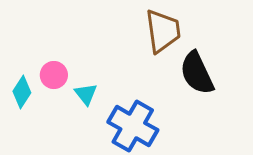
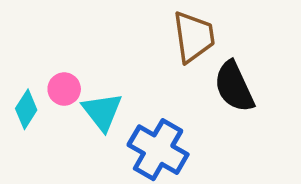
cyan triangle: (86, 94) -> (102, 112), size x1.5

